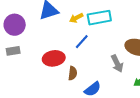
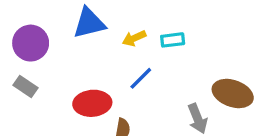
cyan rectangle: (99, 18) -> (173, 40), size x0.6
gray rectangle: (13, 51) -> (26, 86), turned 40

